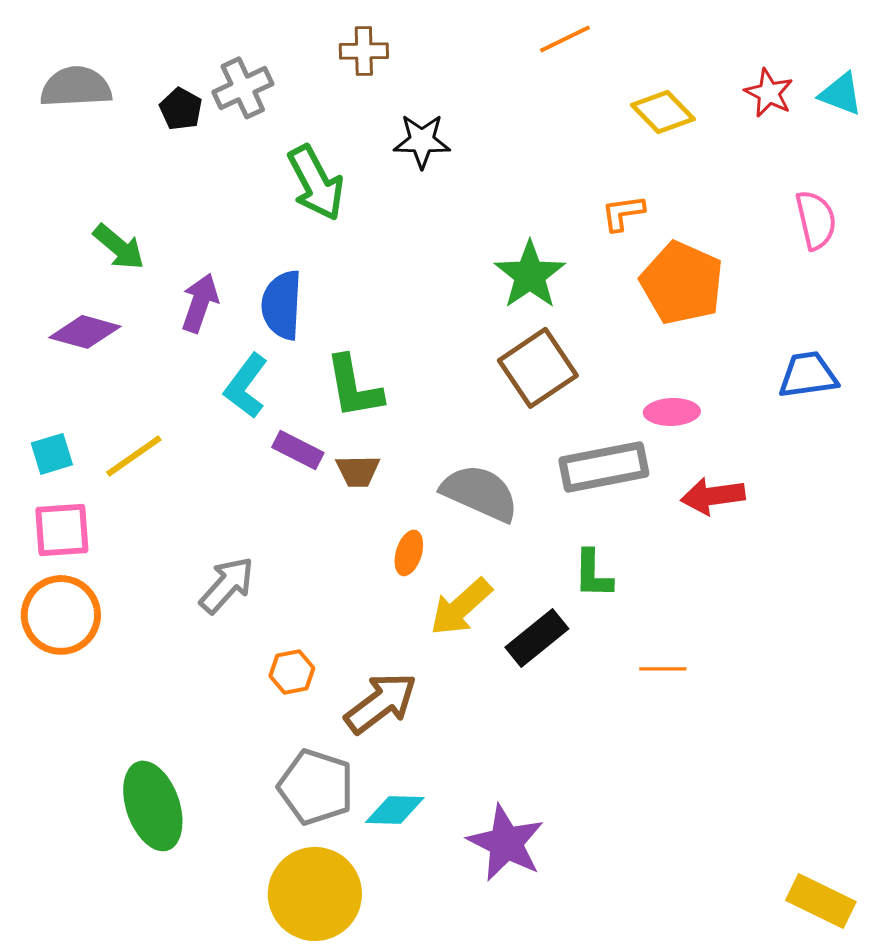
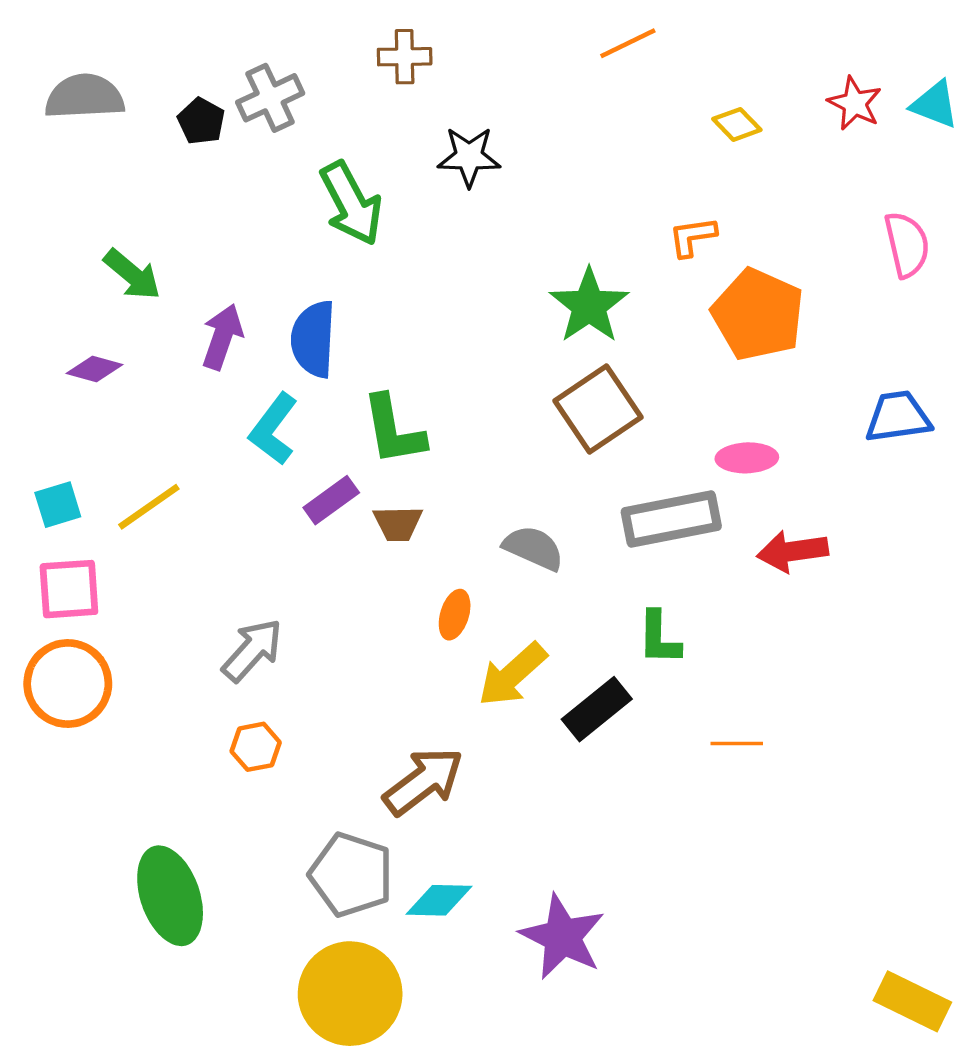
yellow diamond: (663, 112) -> (737, 124), size x0.7
purple diamond: (85, 332) -> (94, 369), size x0.7
purple rectangle: (298, 450) -> (331, 500), turned -63
gray semicircle: (480, 493) -> (533, 548), size x0.7
orange hexagon: (292, 672) -> (256, 747), moved

